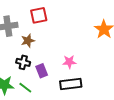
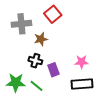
red square: (39, 15) -> (53, 14), turned -30

